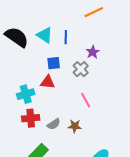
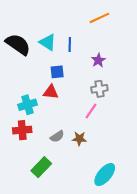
gray cross: (81, 69) -> (99, 89), moved, turned 35
pink line: (86, 100) -> (91, 111), turned 63
red cross: (31, 118) -> (22, 130), moved

